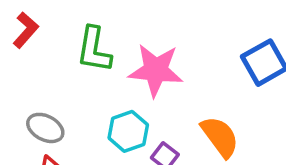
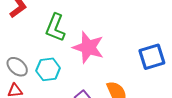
cyan hexagon: (128, 131) -> (48, 69), moved

